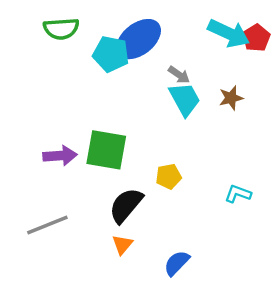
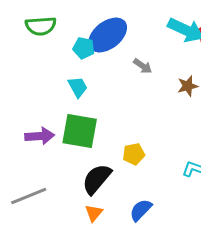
cyan pentagon: (111, 54) -> (84, 48), size x0.7
cyan trapezoid: (185, 99) -> (78, 87), moved, size x0.7
blue semicircle: (177, 263) -> (141, 210), moved

